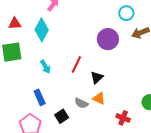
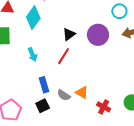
black triangle: (97, 77) -> (69, 34), moved
blue rectangle: (40, 97) -> (44, 85), moved
red cross: (123, 118) -> (104, 107), moved

